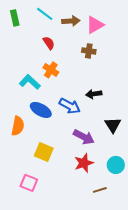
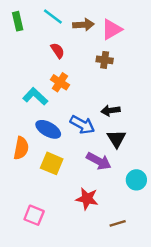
black triangle: (113, 125) -> (116, 139), moved
yellow square: (44, 152) -> (52, 163), moved
red star: (84, 163) -> (87, 199), moved, turned 30
cyan circle: (116, 165) -> (136, 180), moved

